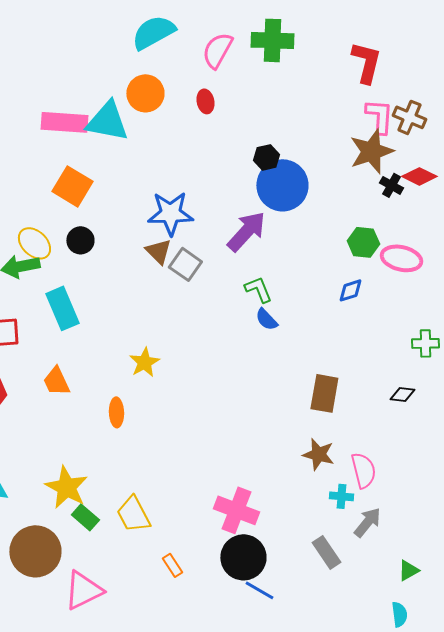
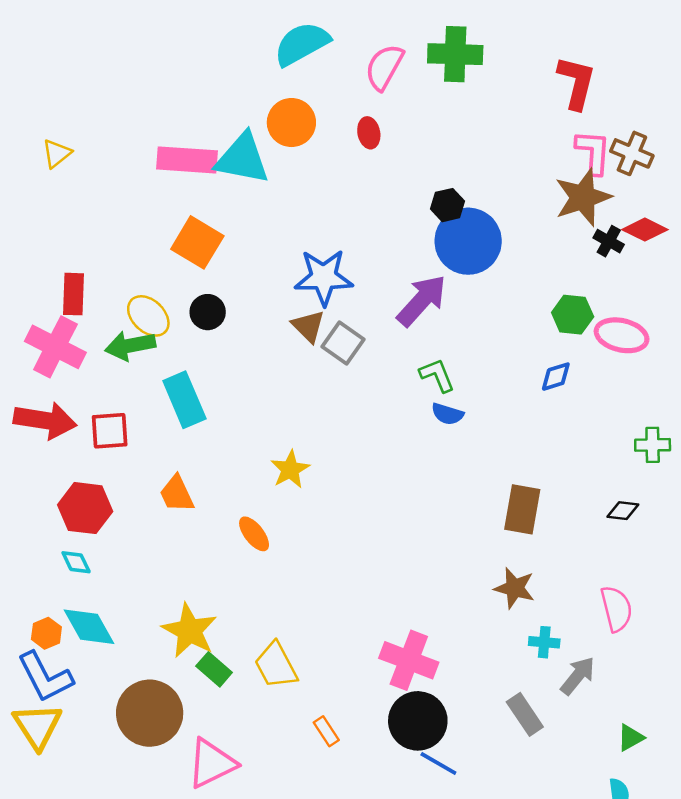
blue semicircle: (266, 319) -> (447, 414), turned -30
orange ellipse: (116, 412) -> (254, 534), turned -36
pink semicircle: (363, 470) -> (616, 609), moved

